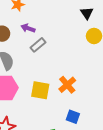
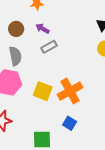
orange cross: (67, 85) -> (70, 91), size x1.4

